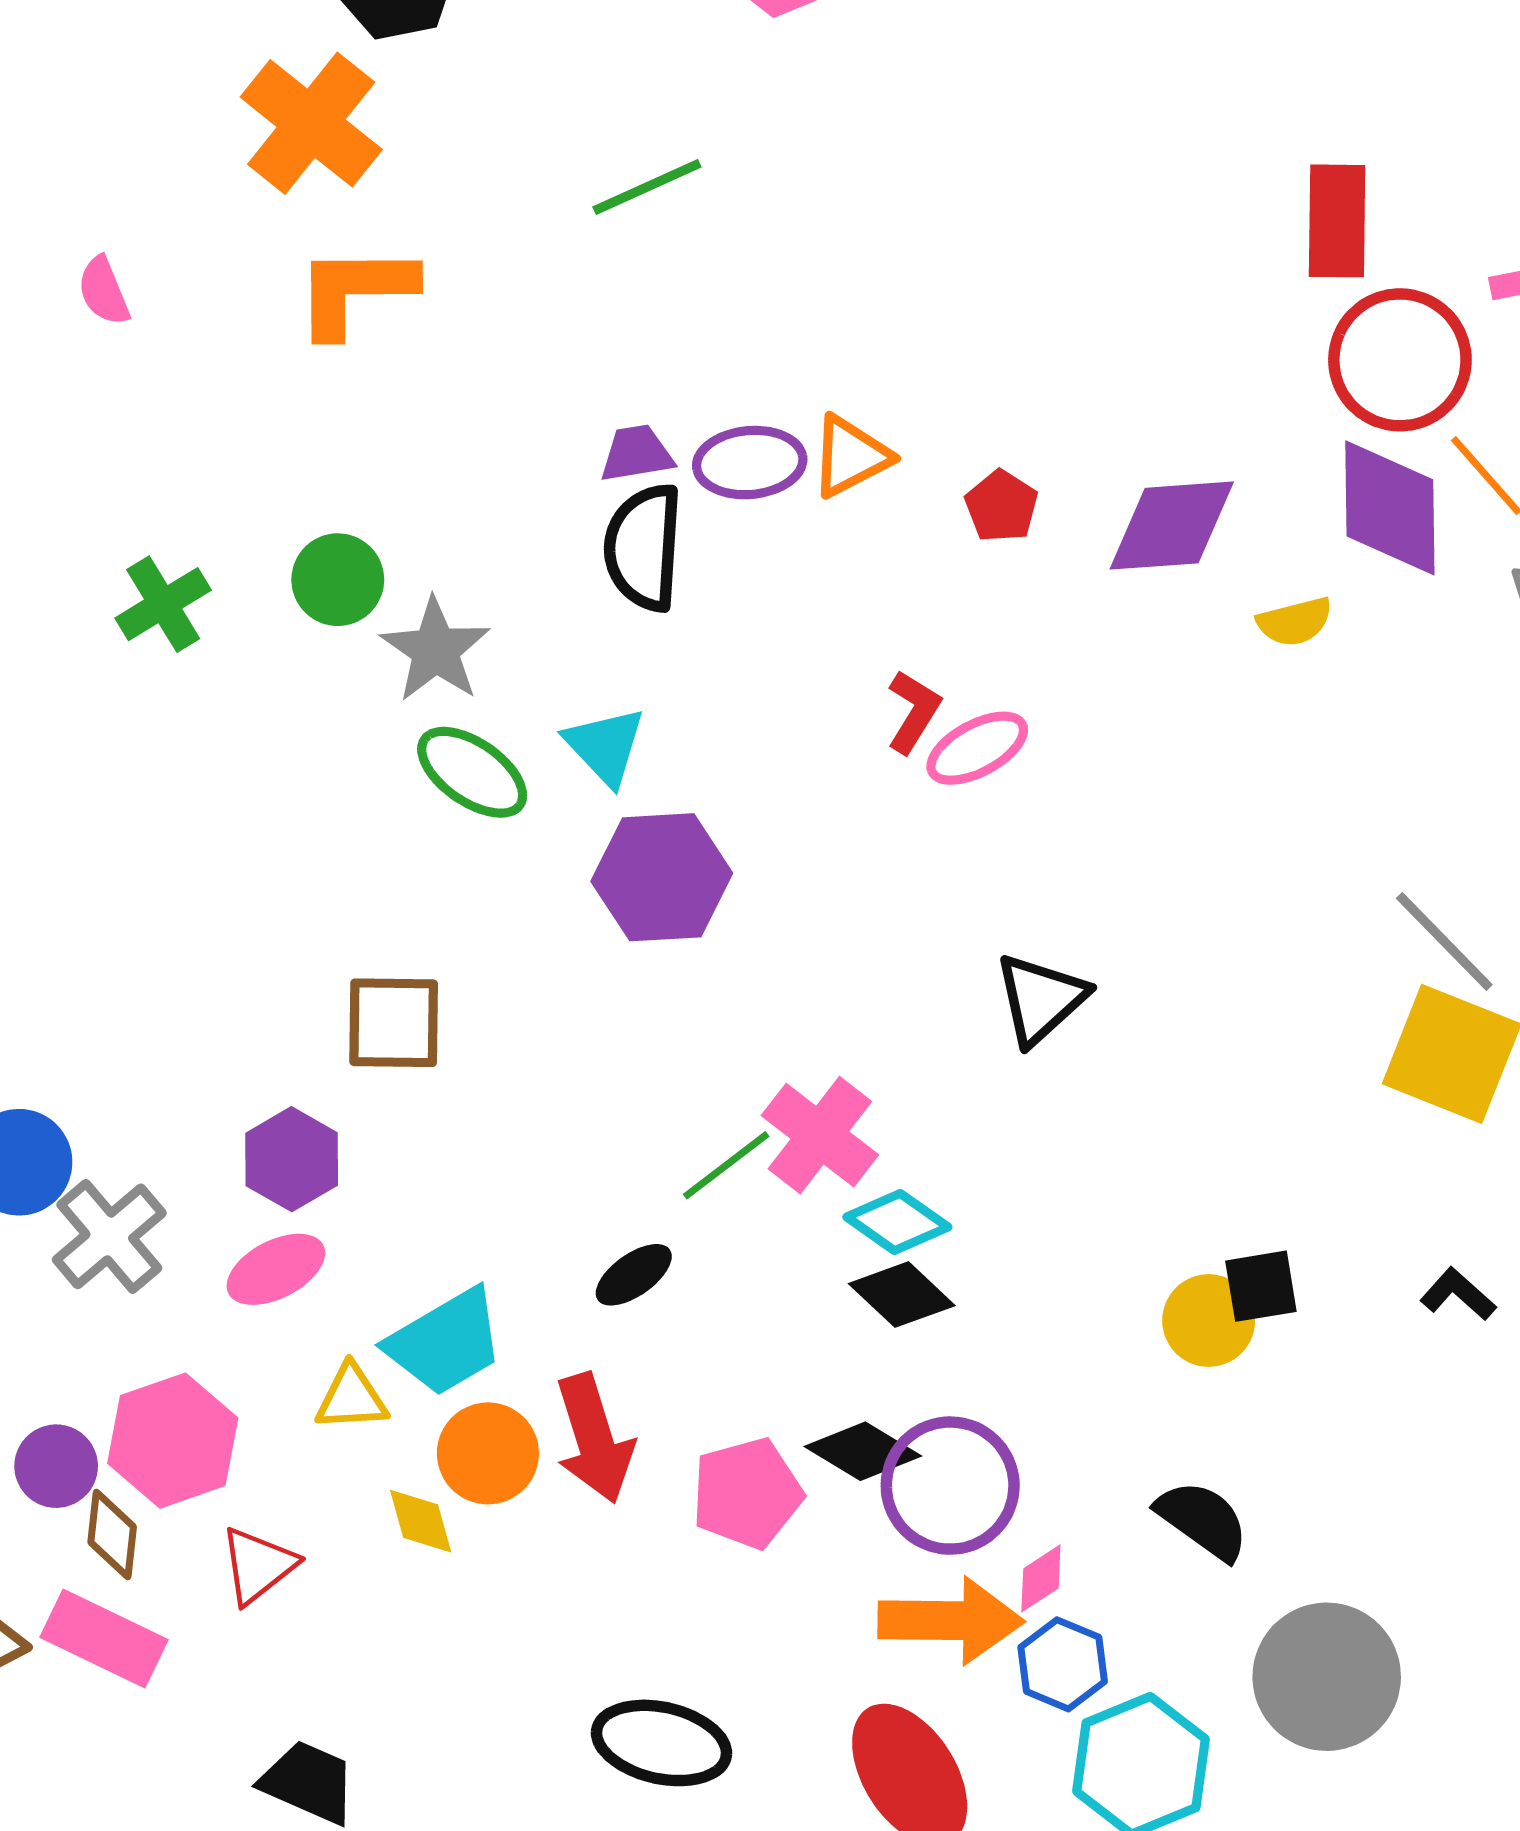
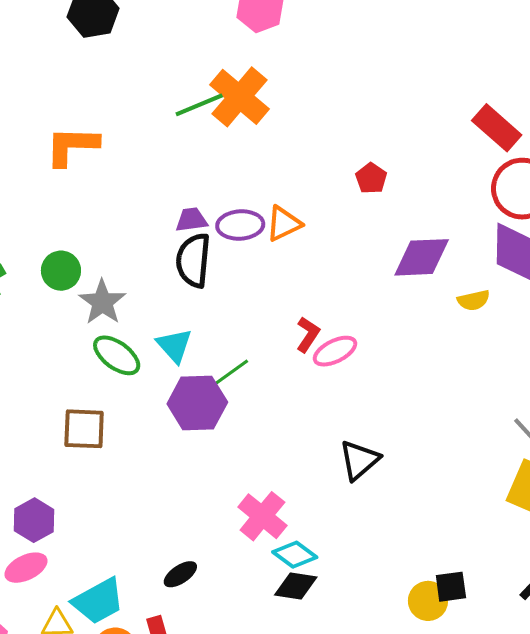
orange cross: (311, 123) -> (240, 97), moved
red rectangle: (1337, 221) -> (497, 128), turned -51
red pentagon: (1001, 506) -> (371, 178), moved
brown square: (394, 1023) -> (84, 429), moved
green line: (726, 1165) -> (229, 374), moved
black diamond: (902, 1295) -> (296, 586), turned -36

